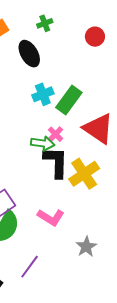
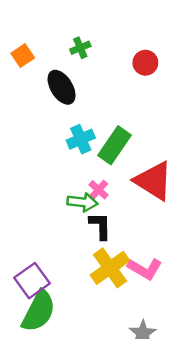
black L-shape: (56, 162) -> (100, 226), size x0.7
yellow cross: (84, 174) -> (110, 268), moved
pink L-shape: (51, 217) -> (145, 269), moved

